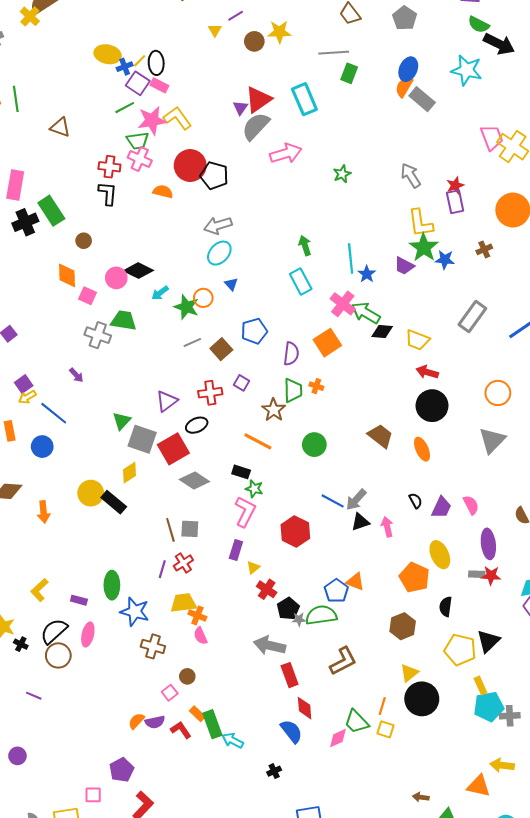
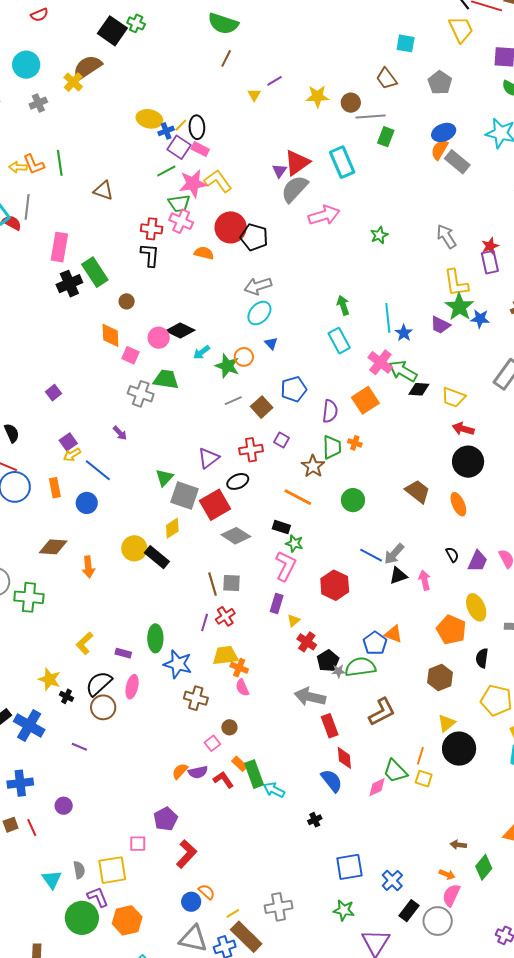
brown circle: (254, 41) -> (351, 103), moved
blue ellipse: (408, 69) -> (444, 132), turned 45

